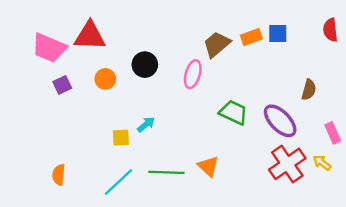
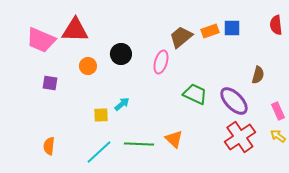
purple square: (62, 85) -> (50, 83), moved, turned 35
yellow arrow: (322, 163) -> (278, 136), moved

